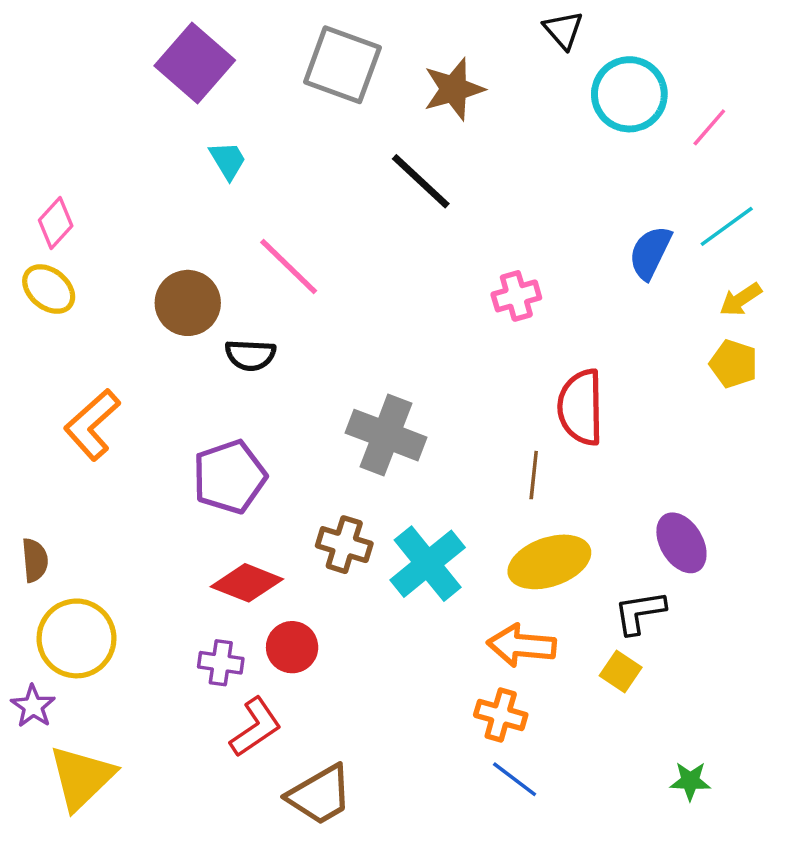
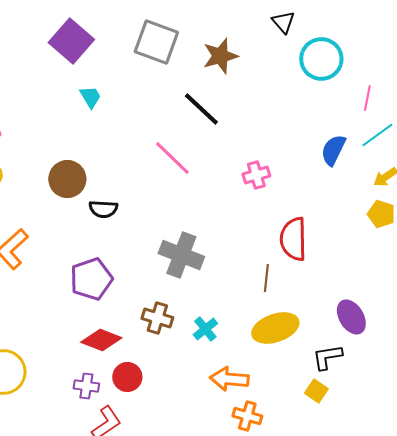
pink line: (709, 127) -> (367, 98), moved, turned -30
pink line: (289, 266) -> (172, 158), moved
cyan cross: (428, 564) -> (205, 329), size x0.6
orange arrow: (522, 645) -> (229, 379), moved

